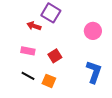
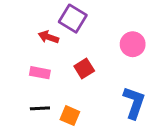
red square: (55, 56) -> (84, 68), moved
black line: (28, 76) -> (40, 108), turned -32

